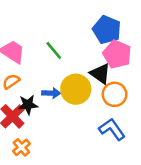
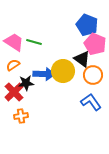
green line: (54, 50) -> (34, 42), moved, turned -35
blue arrow: (51, 93) -> (44, 74), size x1.5
orange cross: (21, 147) -> (21, 116), turned 32

